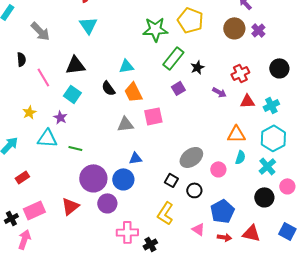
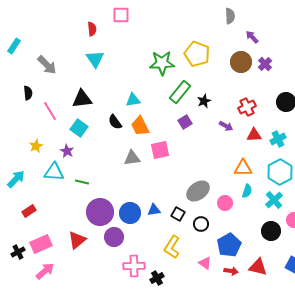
blue triangle: (135, 158) -> (154, 210), moved
pink arrow: (24, 239) -> (45, 271), moved, turned 30

